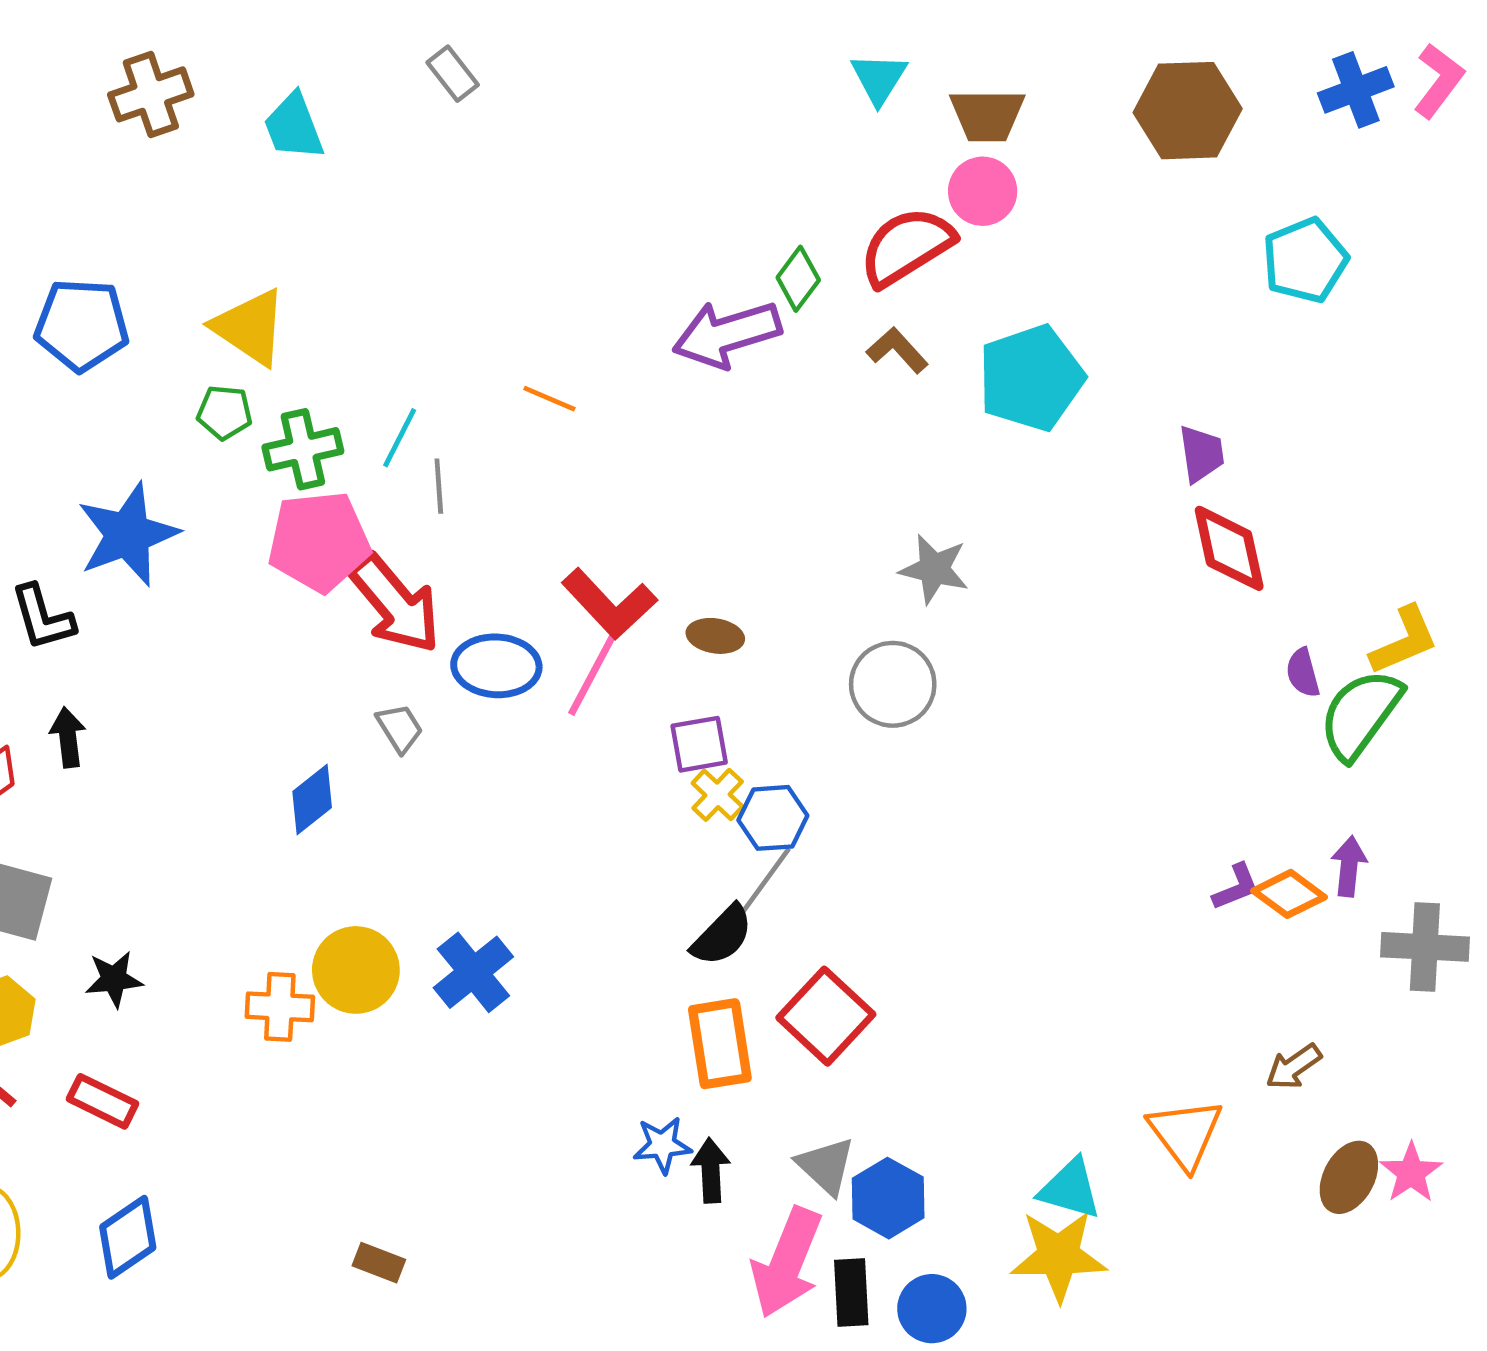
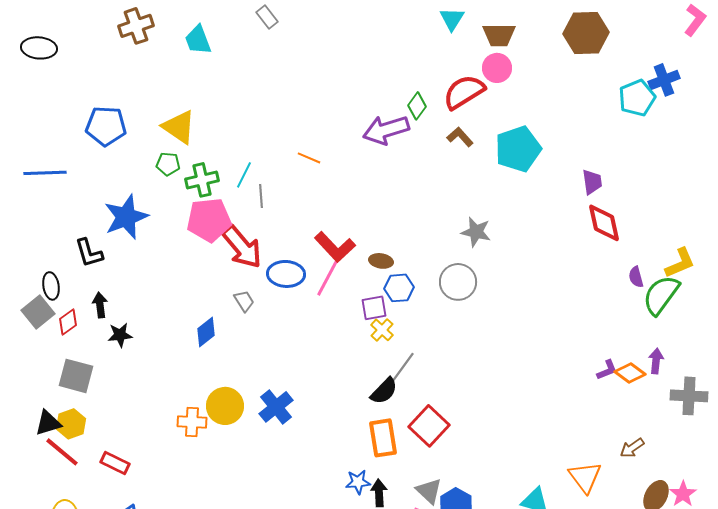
blue cross: (1356, 90) -> (664, 80), moved
blue hexagon: (773, 818) -> (399, 288), moved
black star: (114, 979) -> (120, 335), moved

